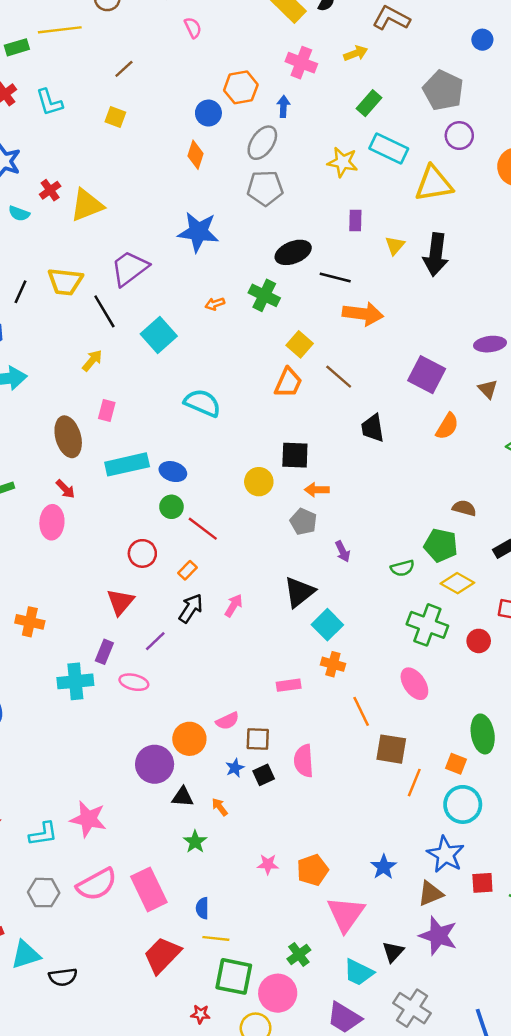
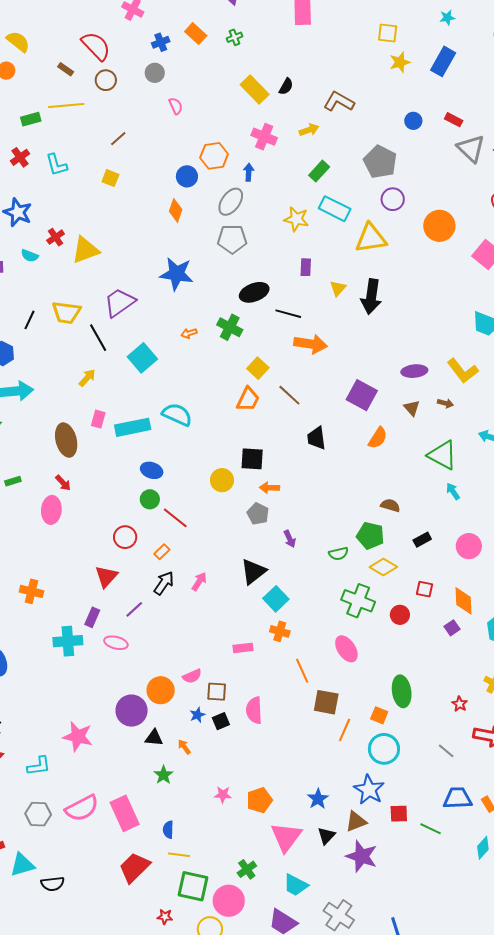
cyan rectangle: (127, 464) -> (133, 427), moved
pink star: (88, 819) -> (78, 736), moved
black triangle: (393, 952) -> (326, 836), moved

